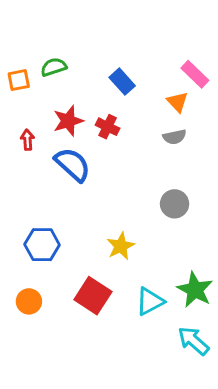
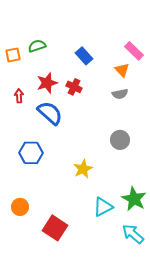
blue hexagon: (42, 245) -> (31, 153), moved
red square: (93, 296) -> (55, 228), moved

